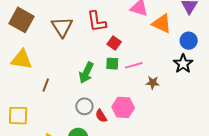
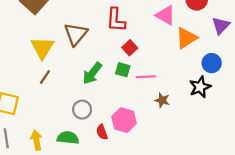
orange triangle: (162, 24) -> (186, 38), turned 50
brown triangle: (62, 27) -> (76, 34), moved
yellow triangle: (22, 59) -> (42, 48), moved, turned 40
red semicircle: (101, 116) -> (102, 132), moved

